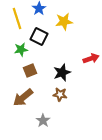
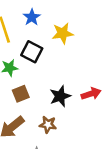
red arrow: (91, 59) -> (91, 94), moved
brown star: (60, 95) -> (48, 125), moved

